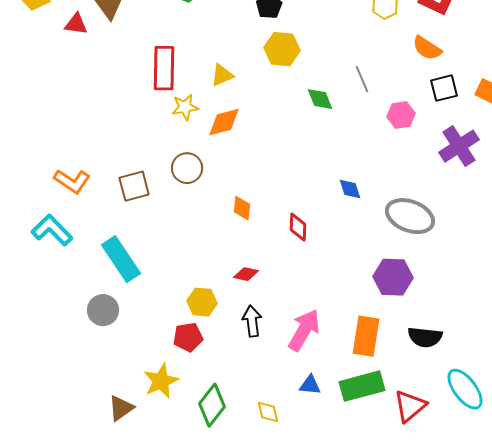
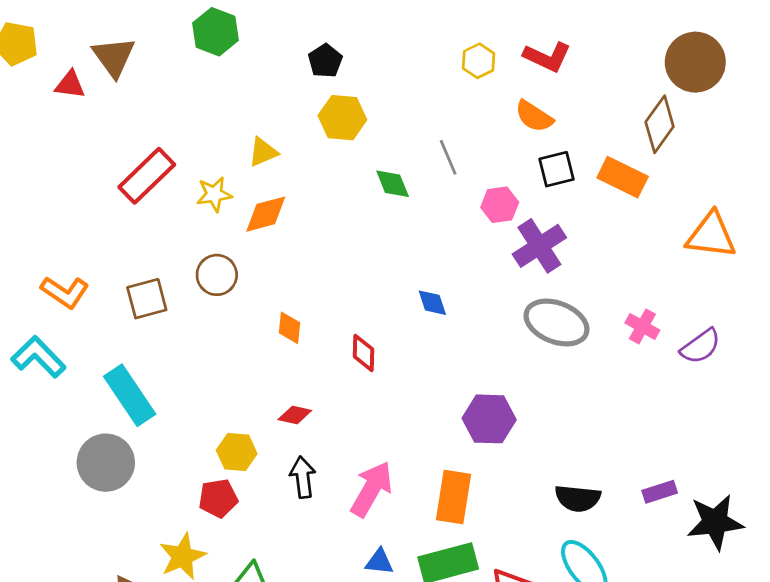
red rectangle: (164, 68) -> (147, 176), moved, turned 45
purple cross: (459, 146) -> (539, 246), moved
gray ellipse: (410, 216) -> (557, 322), moved
gray circle: (103, 310) -> (106, 463), size x1.4
black semicircle: (425, 337) -> (578, 498), moved

